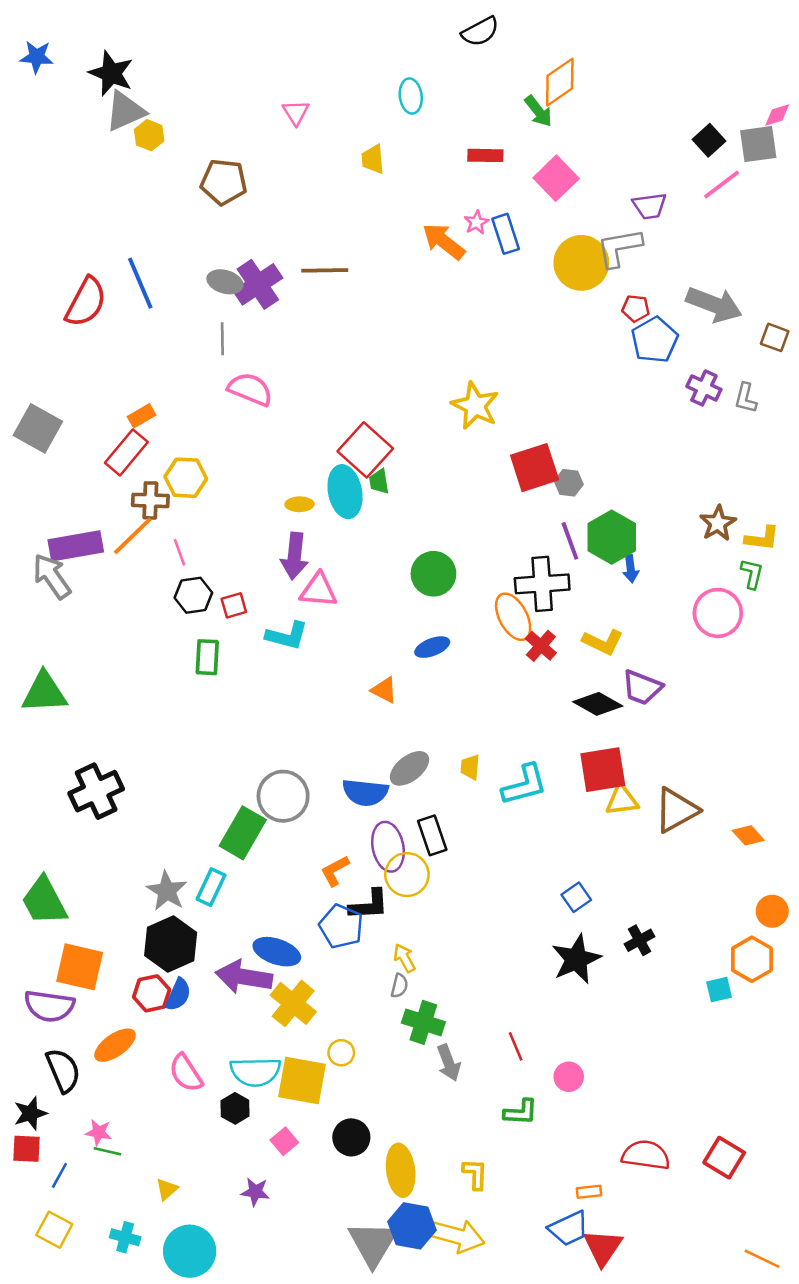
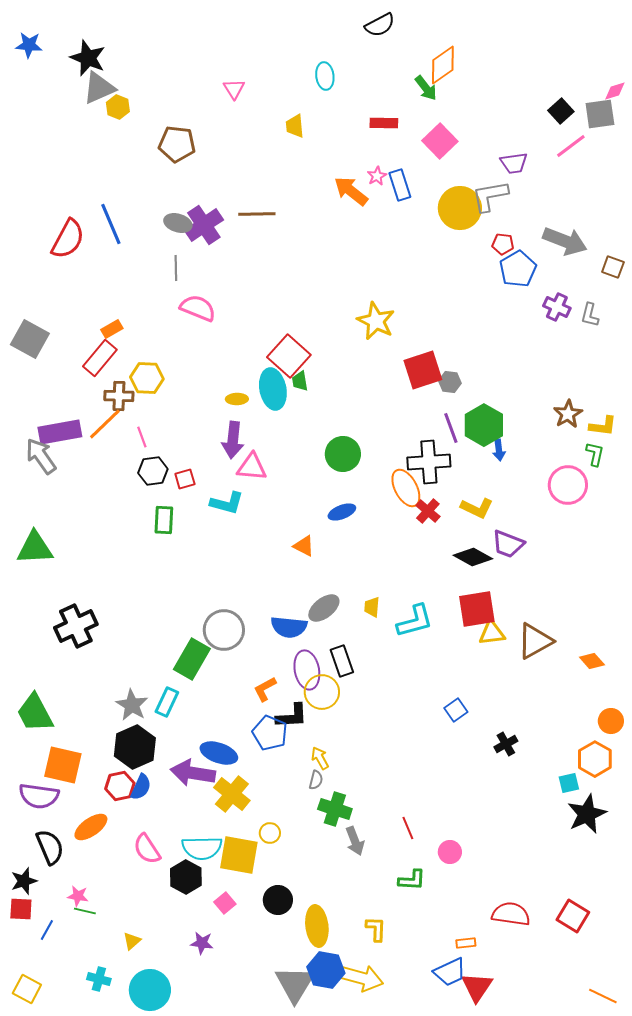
black star: (576, 959) -> (587, 814), moved
black hexagon: (235, 1108) -> (186, 877), size x1.4
yellow square: (54, 1230) -> (27, 989), moved

